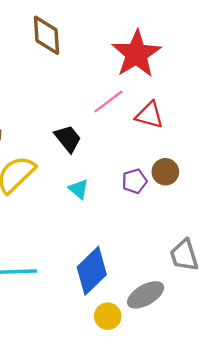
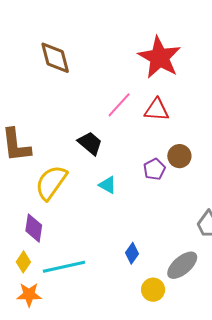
red star: (136, 54) -> (159, 57), moved
blue diamond: (92, 271) -> (132, 253), size x0.5

